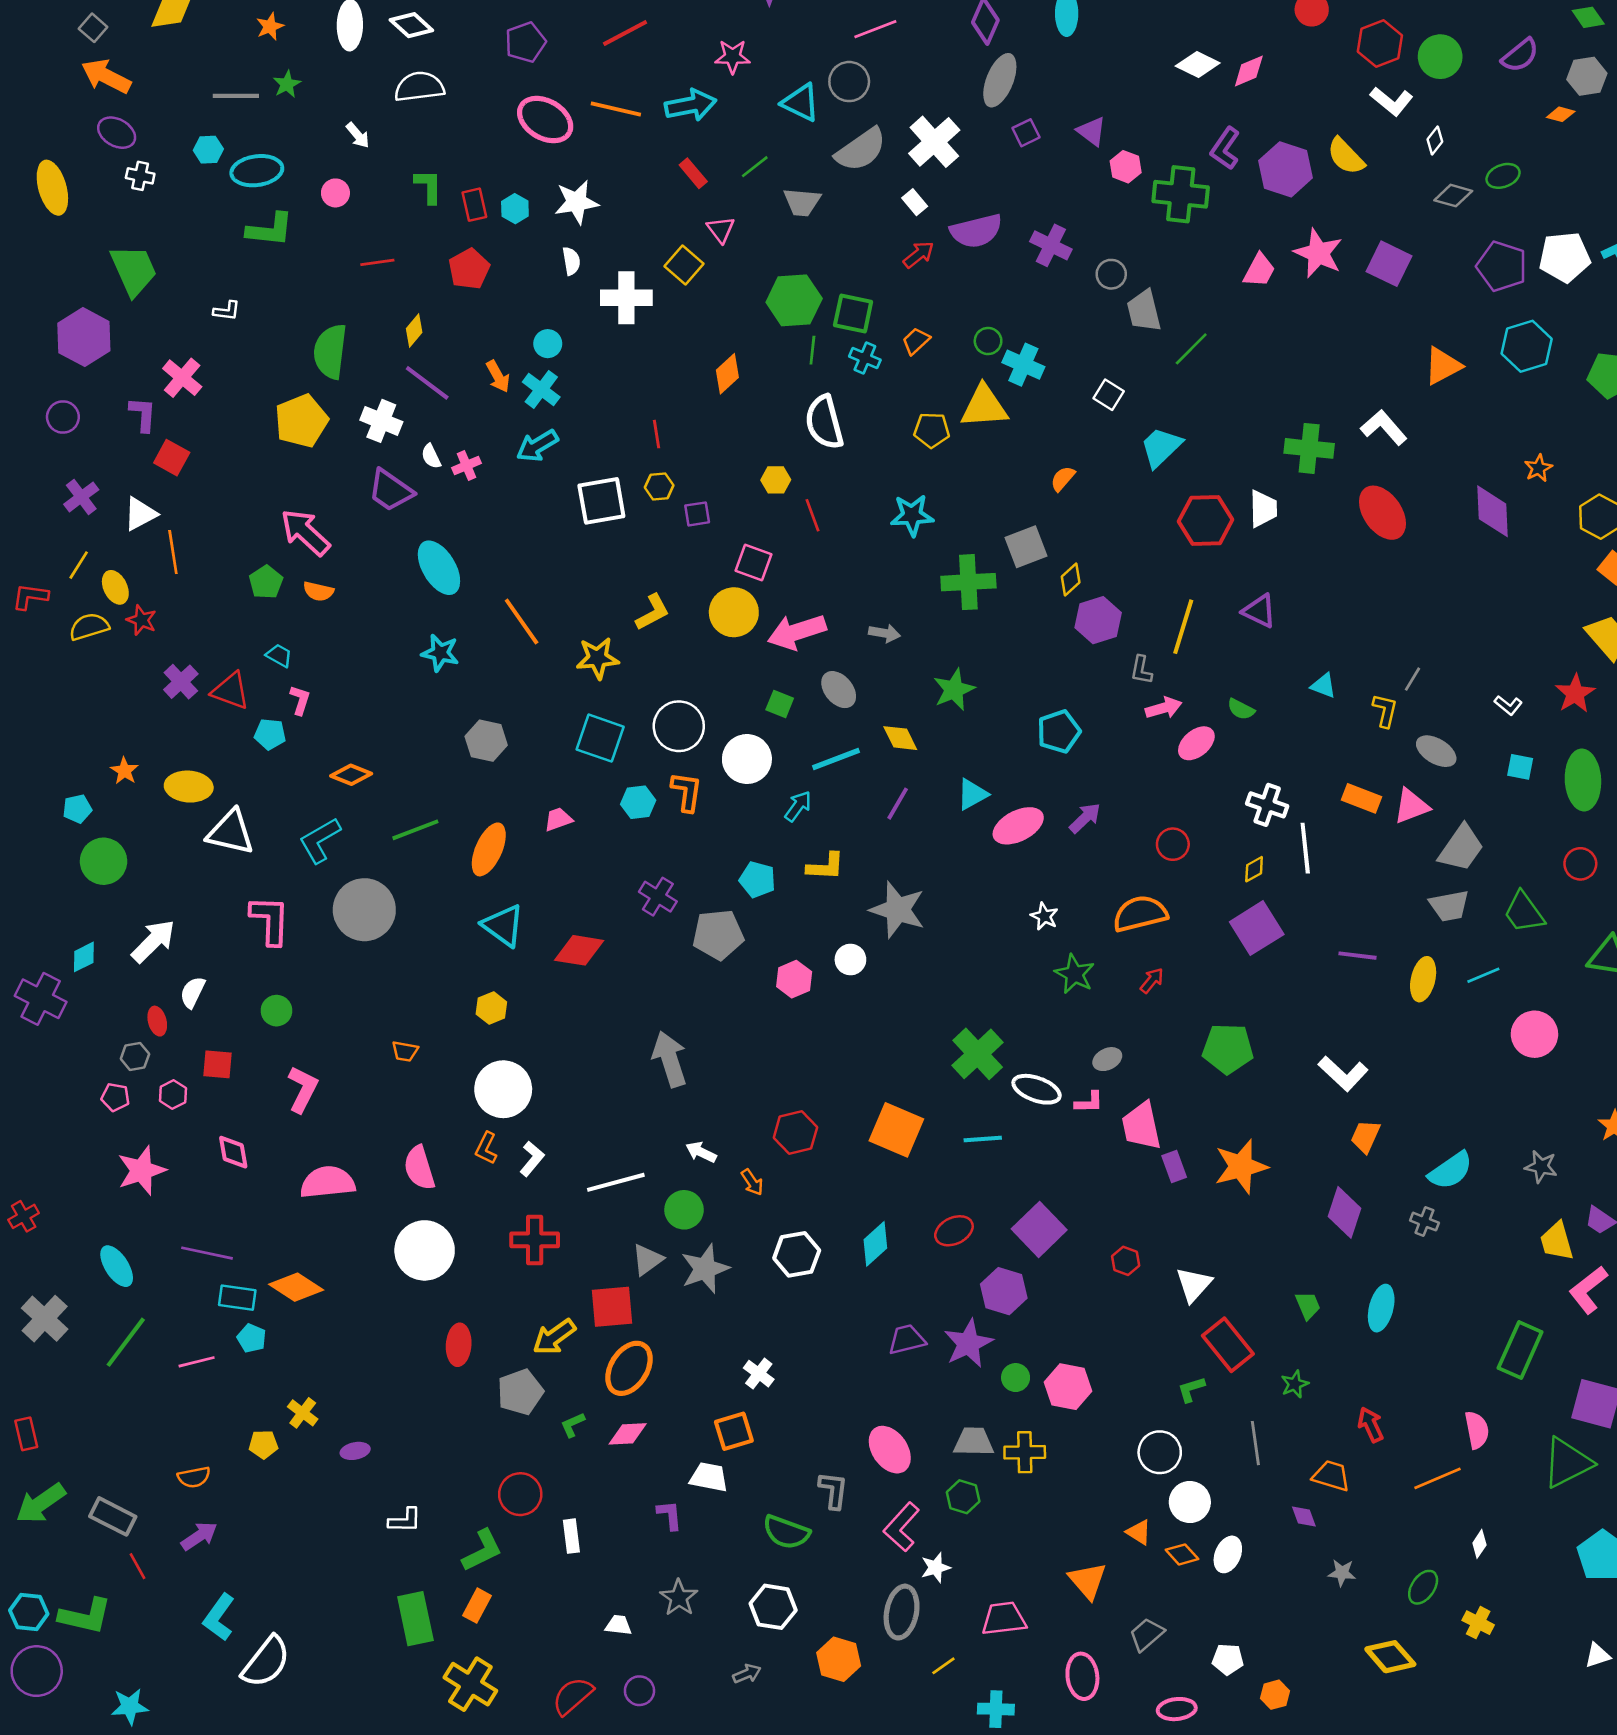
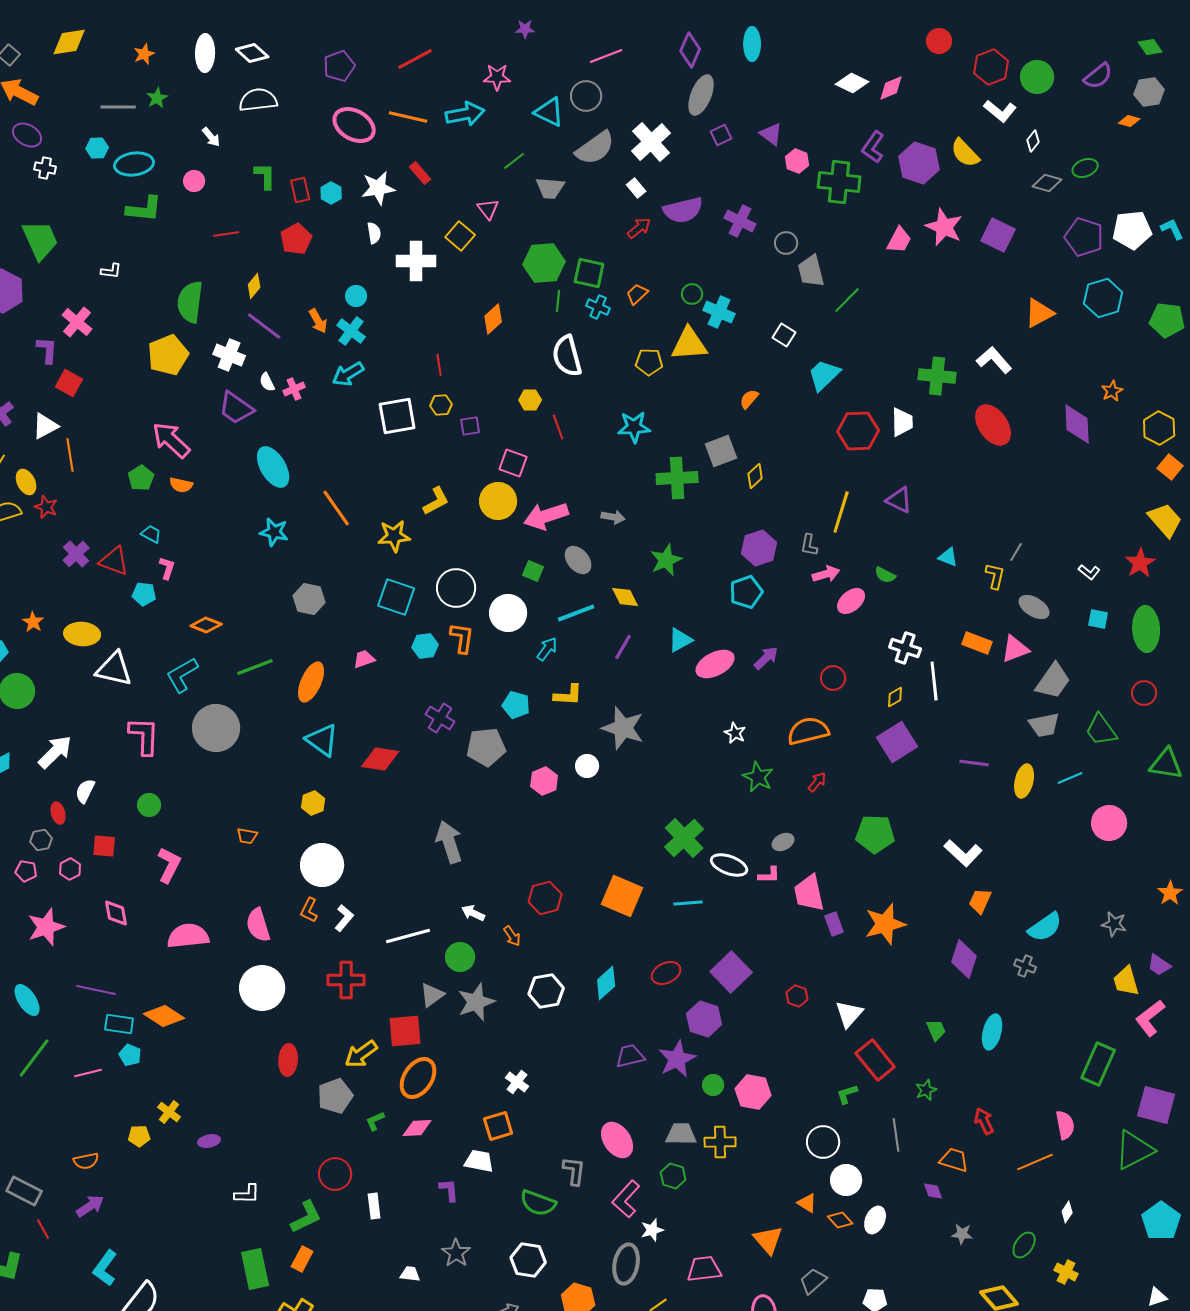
red rectangle: (693, 173) -> (420, 173), moved
purple hexagon: (1098, 620) -> (759, 548), moved

